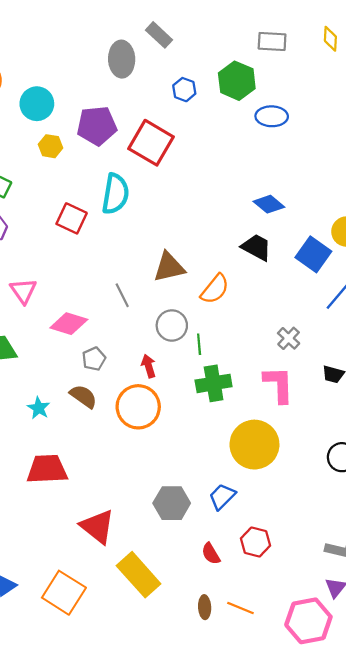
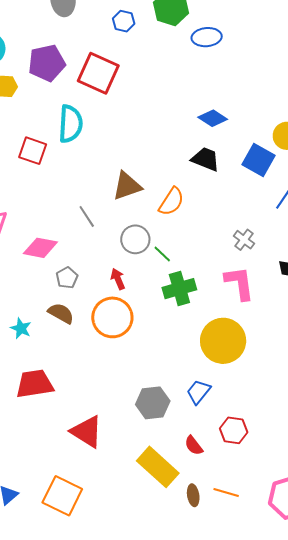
green line: (199, 344) -> (162, 254), turned -36
yellow rectangle: (139, 575) -> (158, 467), moved

